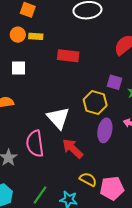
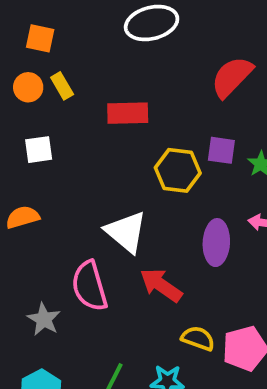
yellow rectangle: (36, 36) -> (62, 86), turned 64
yellow hexagon: (95, 102) -> (178, 170), moved

